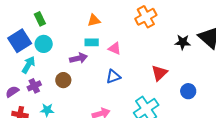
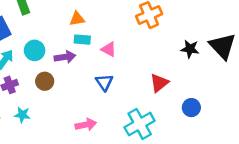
orange triangle: (94, 20) -> (77, 19), moved
cyan circle: (44, 44) -> (35, 50), moved
blue triangle: (113, 77) -> (104, 82), turned -49

